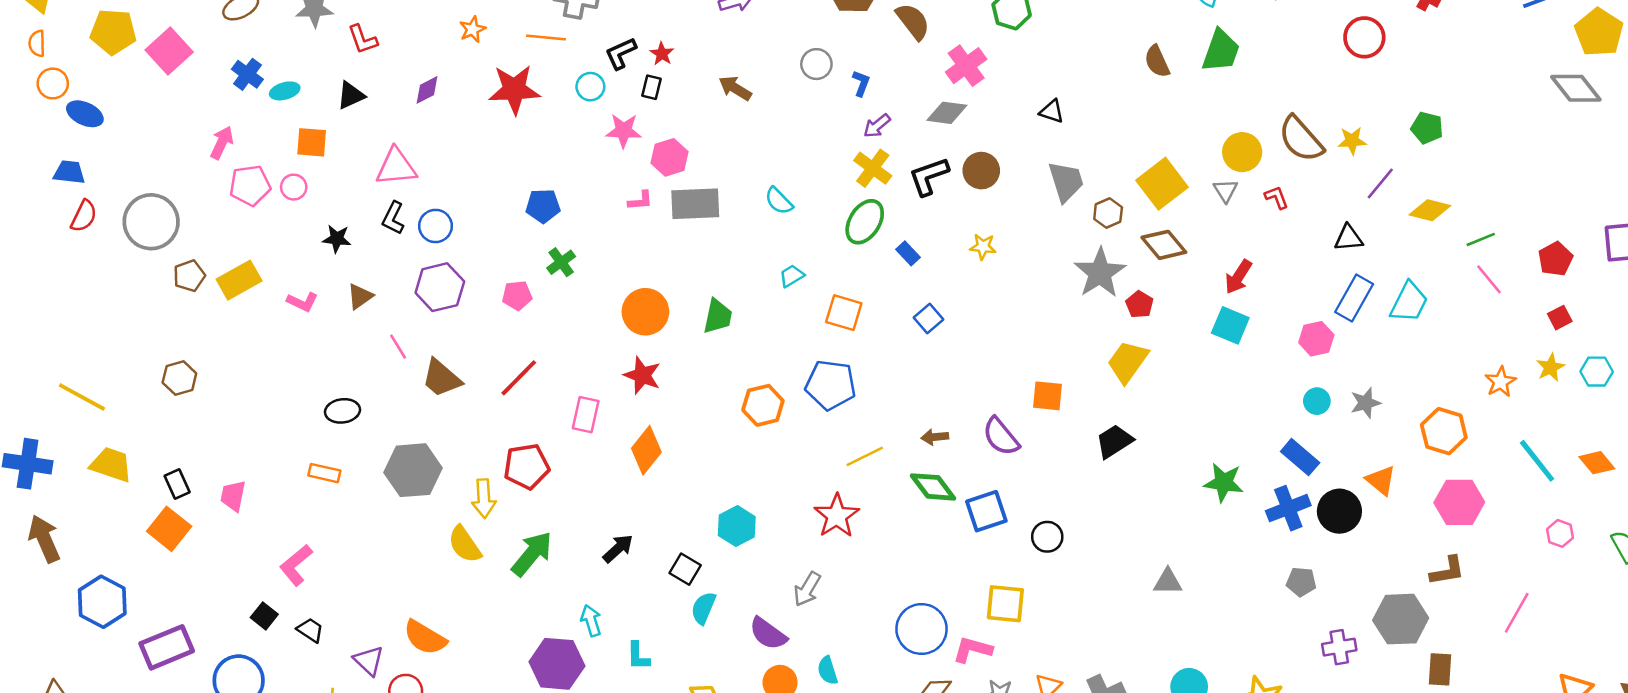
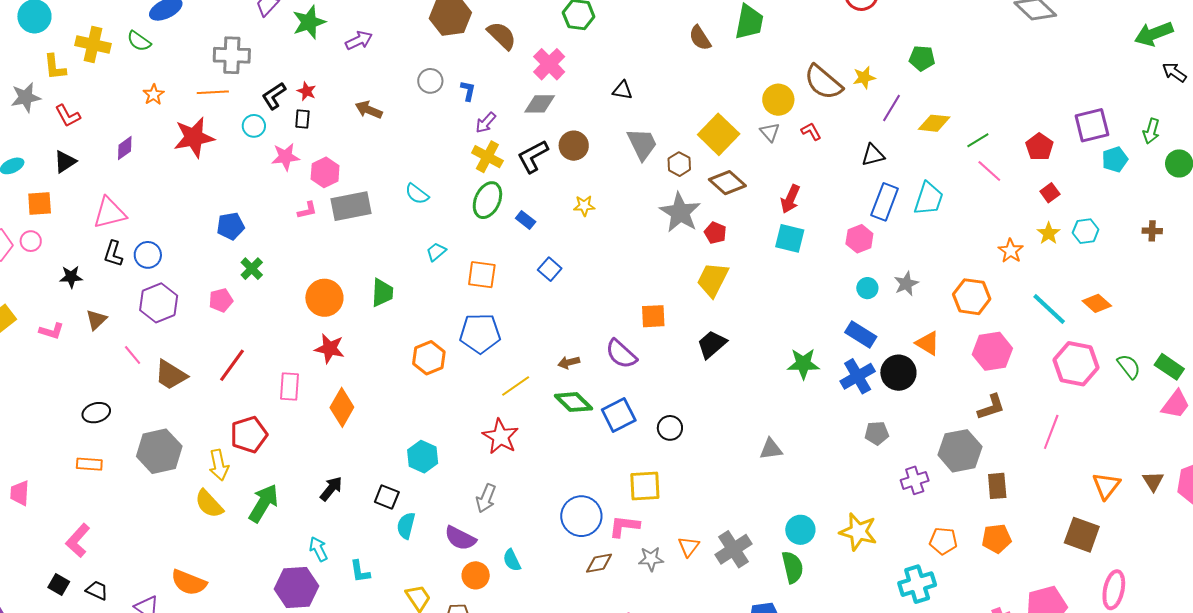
pink hexagon: (1560, 533) -> (1076, 364), size x2.0

